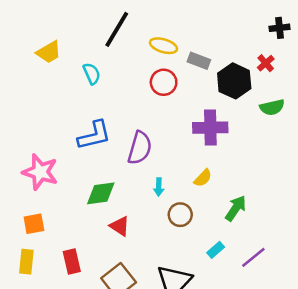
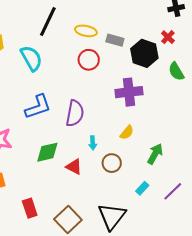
cyan semicircle: (92, 74) -> (31, 58), size x1.5
green semicircle: (272, 107) -> (176, 71), turned 78
red triangle: (120, 226) -> (74, 167), moved

